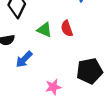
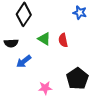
black pentagon: (89, 71) -> (77, 79), turned -30

